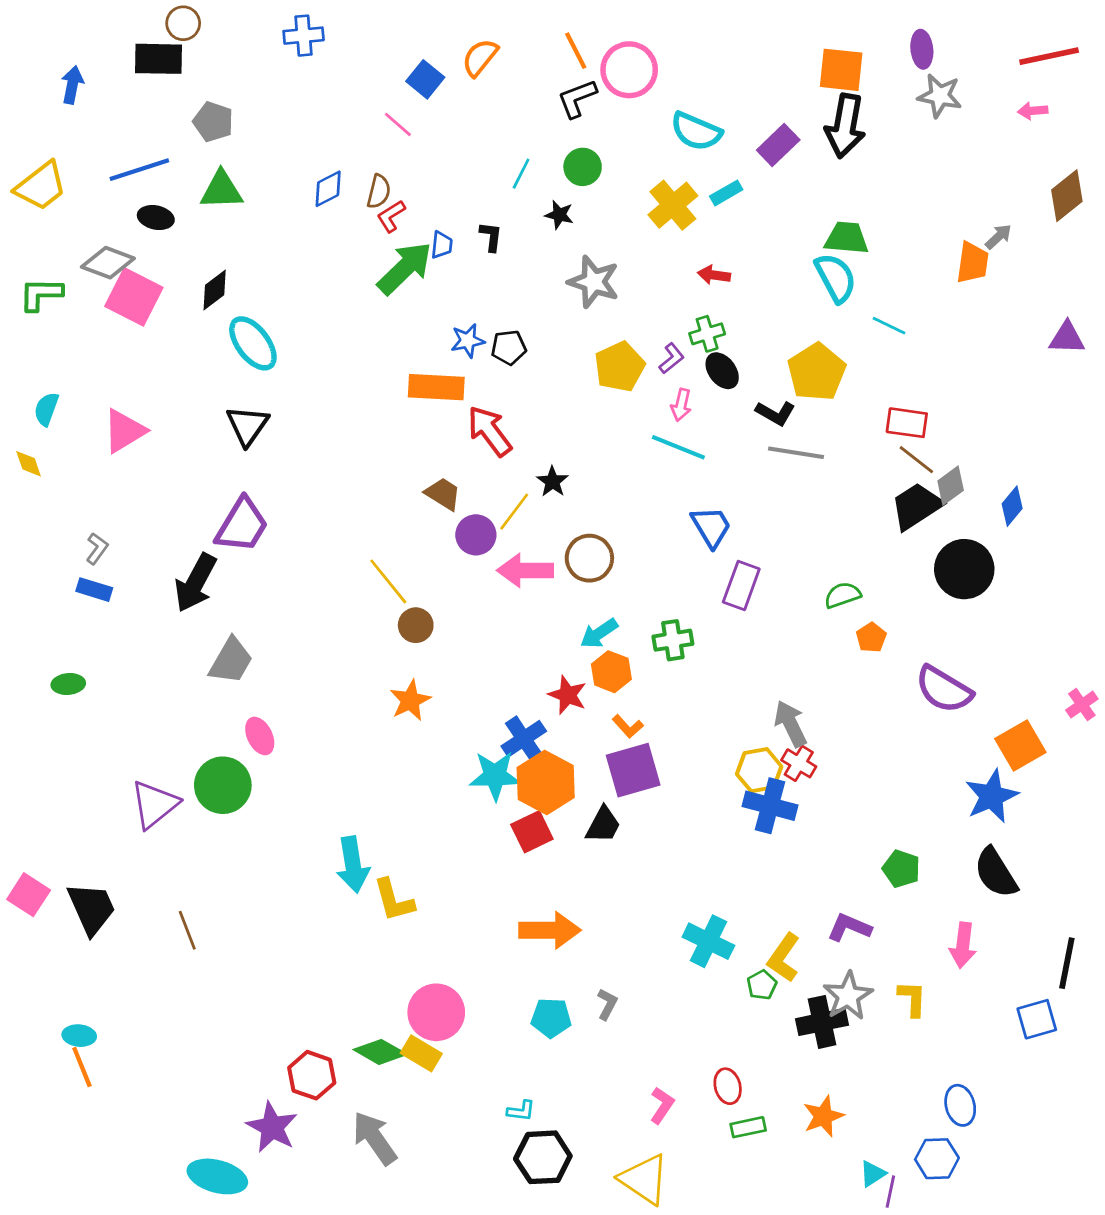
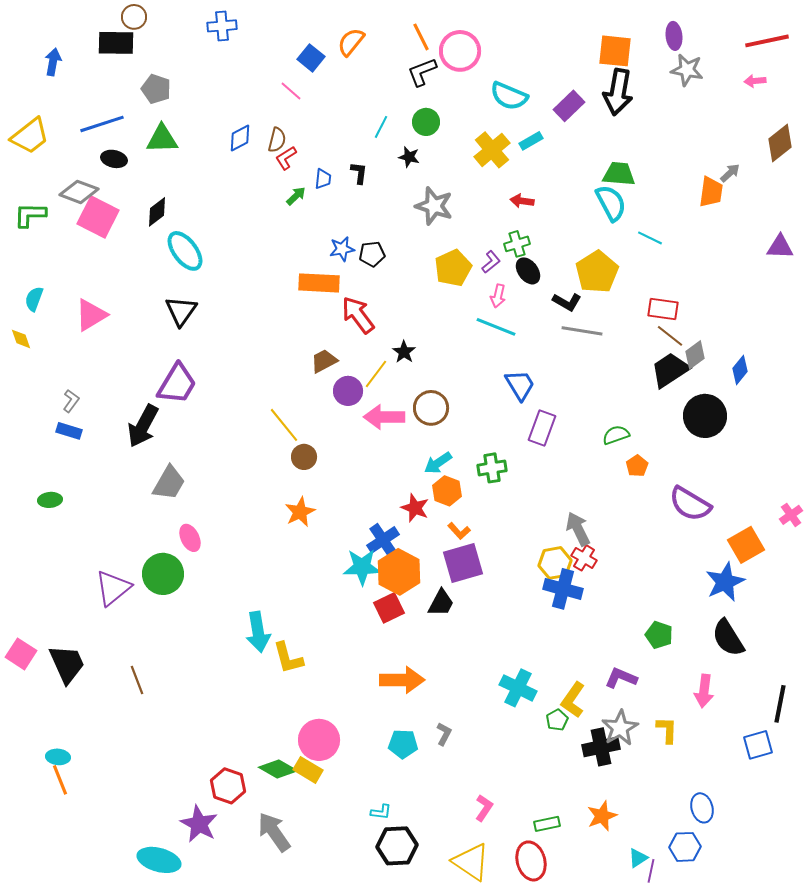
green arrow: (405, 268) -> (296, 196), size x0.5
brown trapezoid: (443, 494) -> (324, 361), turned -60
red ellipse: (728, 1086) -> (531, 861), moved, size x1.5

